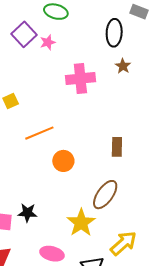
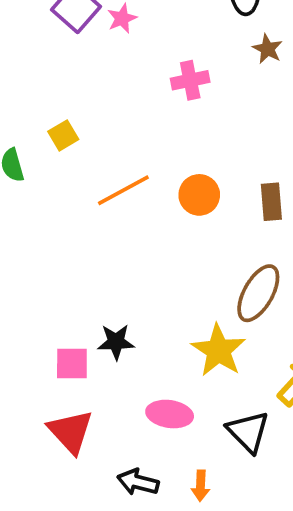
pink cross: (80, 79) -> (190, 80), size x0.7
orange circle: (63, 161) -> (199, 195), moved

